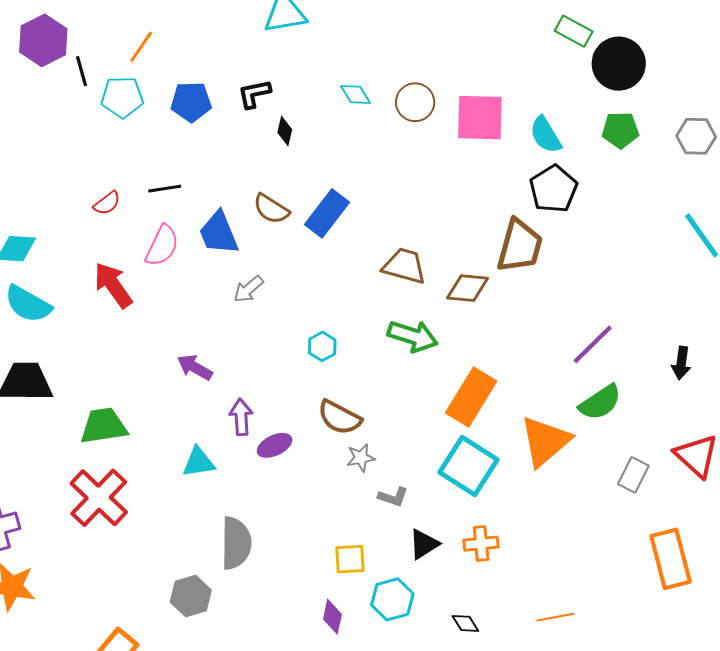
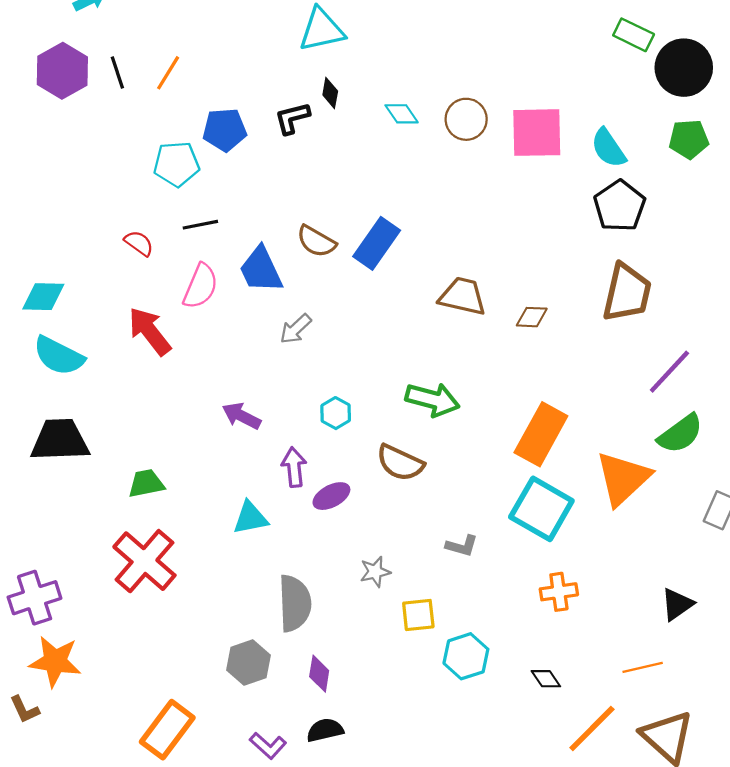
black line: (82, 71) -> (117, 72), moved
cyan pentagon: (122, 97) -> (176, 164), moved
black diamond: (285, 131) -> (330, 93), moved
red semicircle: (107, 203) -> (139, 243), turned -104
brown trapezoid: (520, 246) -> (627, 293), moved
brown diamond: (468, 288) -> (532, 317), size x0.7
green arrow: (413, 336) -> (432, 400), moved
cyan hexagon: (322, 346) -> (336, 413), moved
green trapezoid: (104, 426) -> (146, 483), size x0.7
gray star: (361, 458) -> (375, 572), moved
black triangle: (424, 544) -> (677, 604), moved
purple diamond: (332, 617) -> (319, 674), moved

